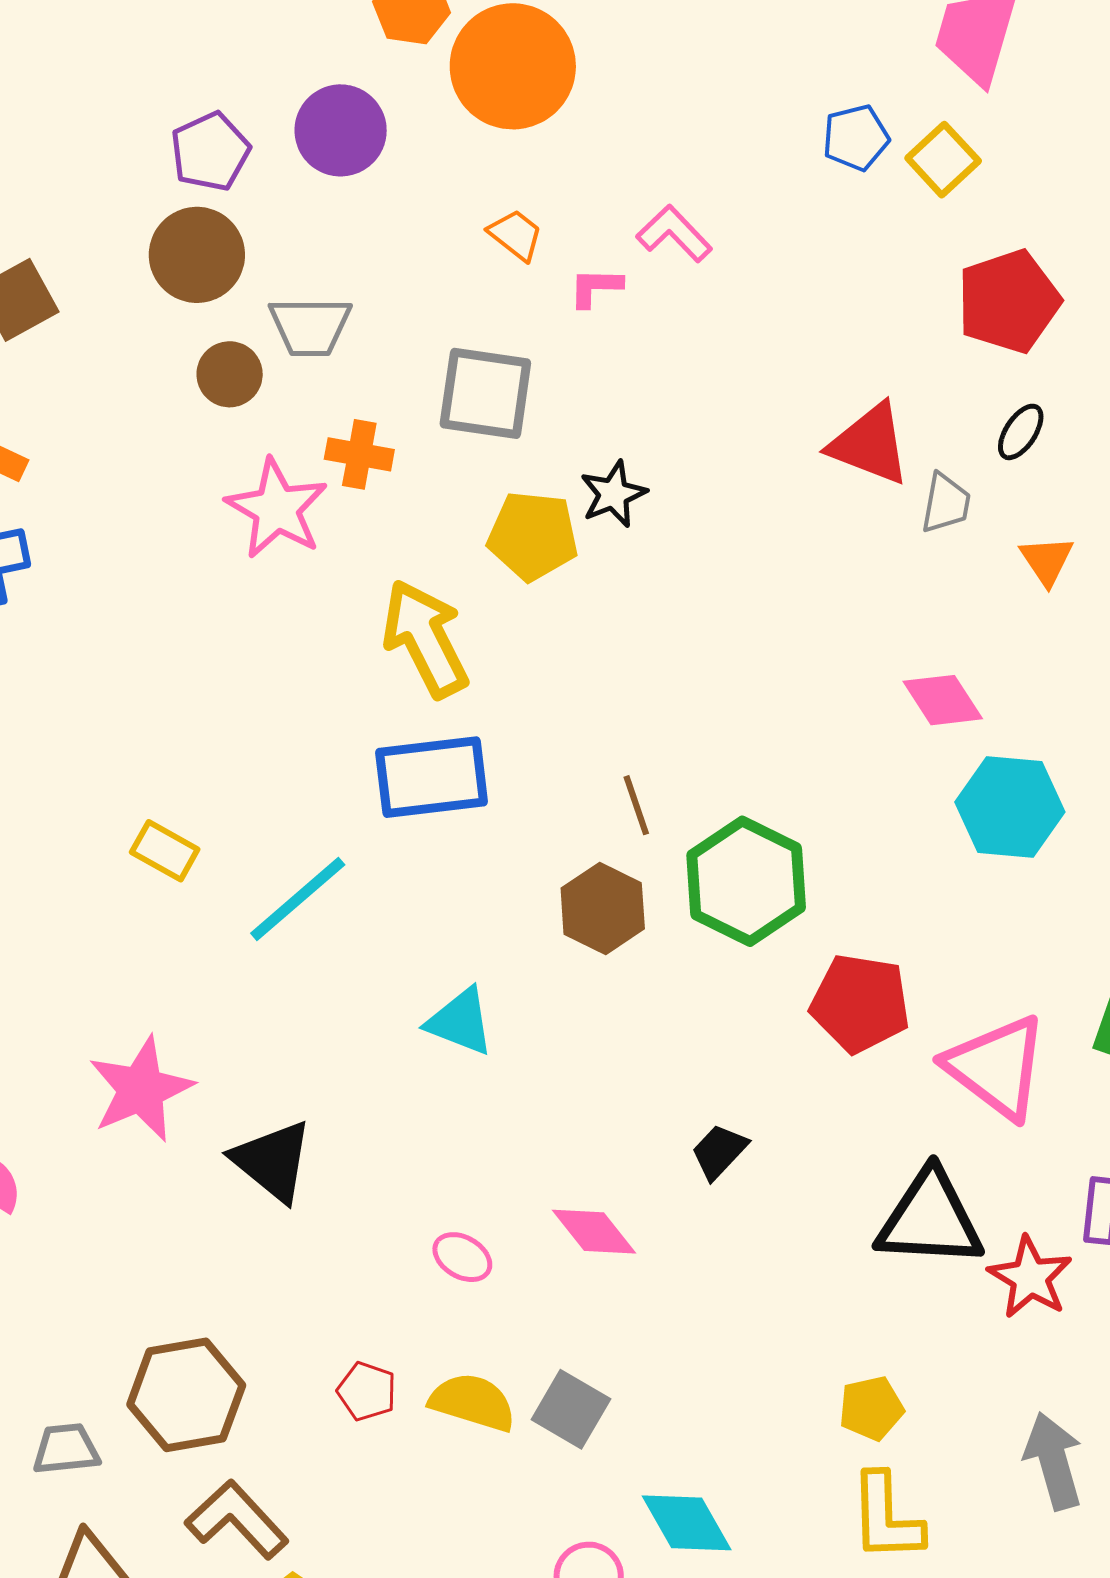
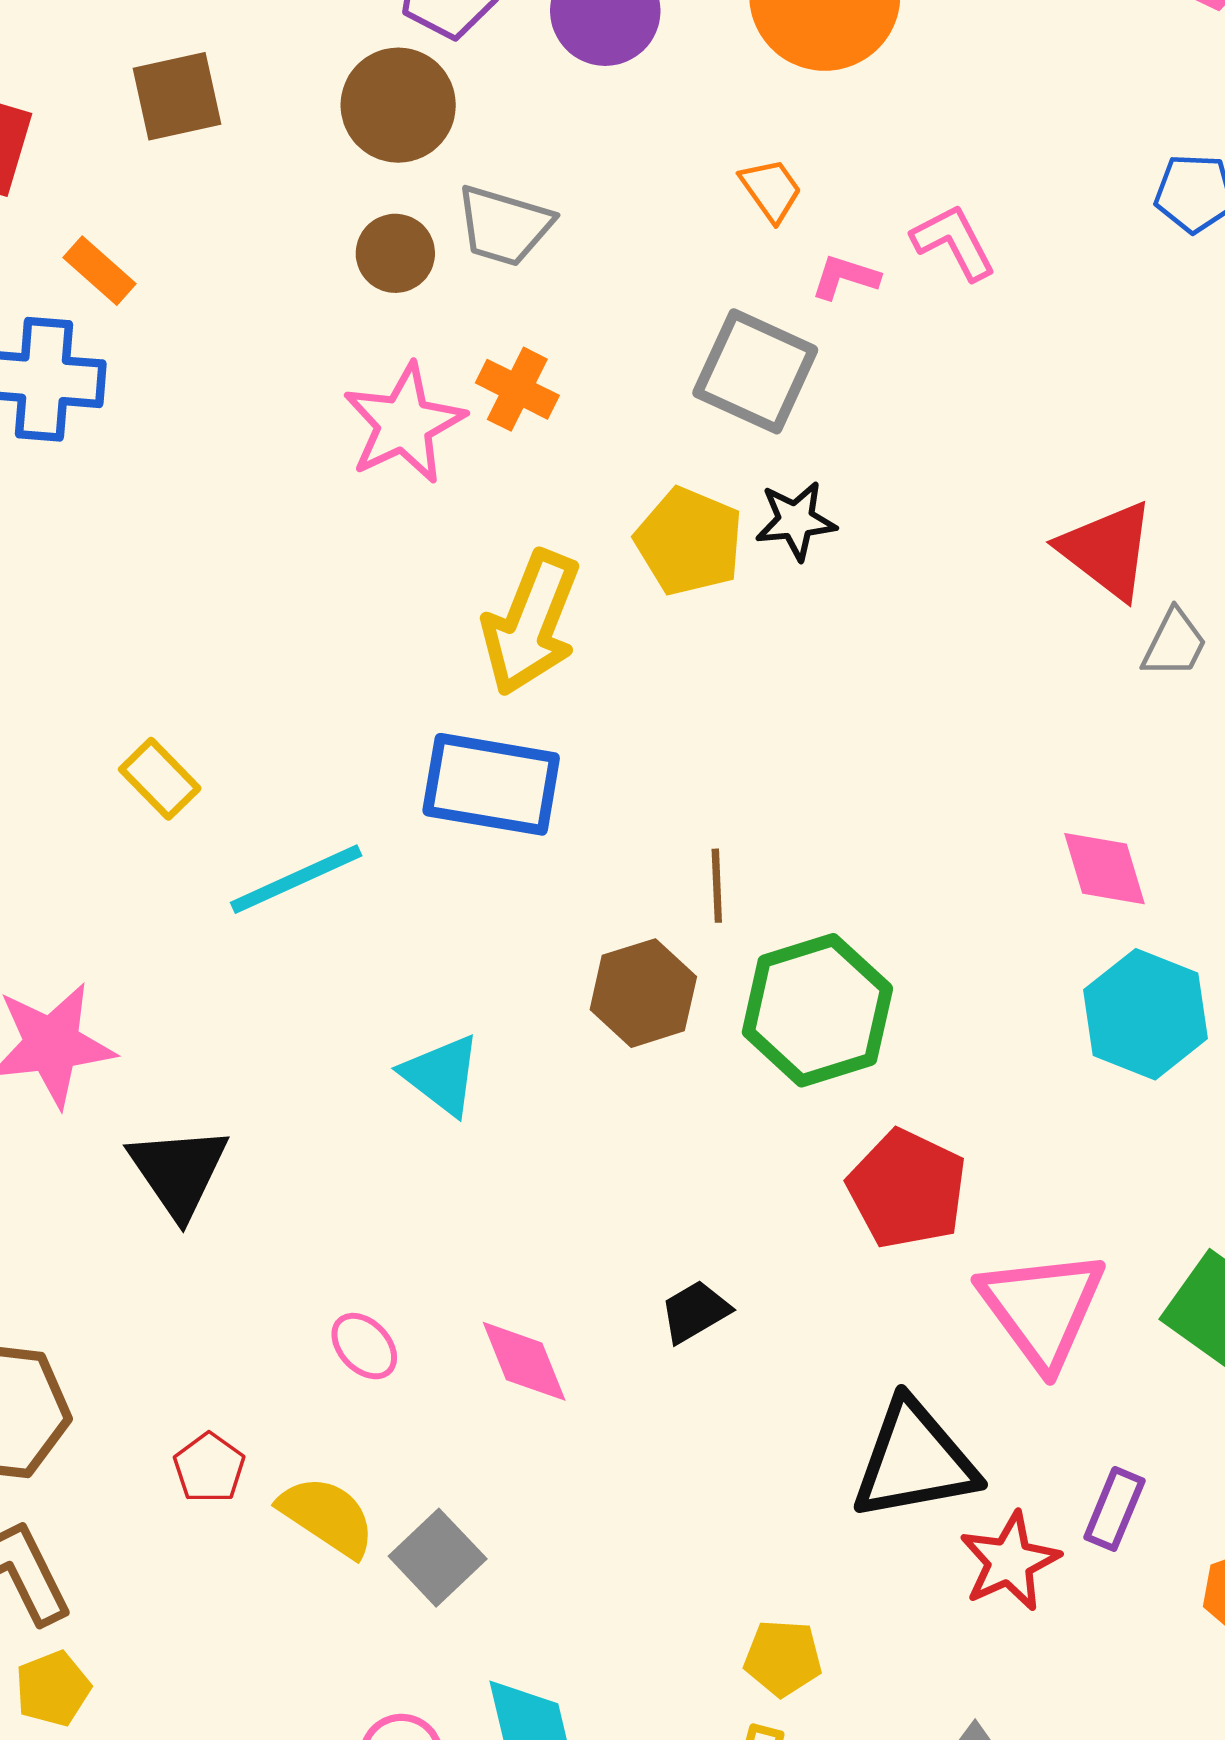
gray square: (485, 393) -> (755, 371), moved
yellow arrow: (425, 638) -> (531, 623), turned -148
black triangle: (930, 1219) -> (914, 1461), turned -30

